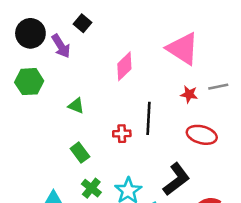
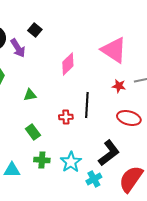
green triangle: (76, 106) -> (30, 95), turned -32
green cross: (91, 188) -> (42, 160), turned -35

